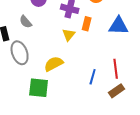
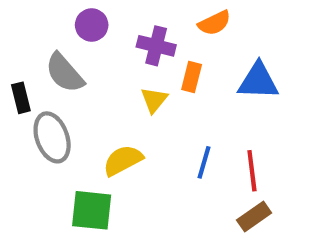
gray semicircle: (26, 22) -> (65, 73), size x1.5
blue line: (93, 77) -> (204, 162), moved

